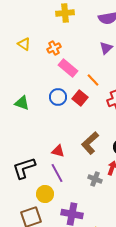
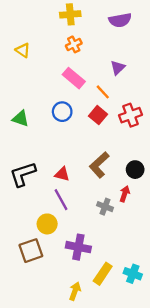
orange cross: (54, 48) -> (74, 44), moved
purple triangle: (106, 48) -> (118, 68), moved
red square: (80, 98) -> (98, 115), moved
black L-shape: (24, 168) -> (23, 174), moved

